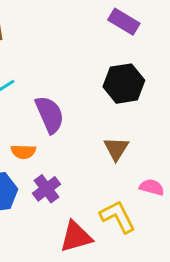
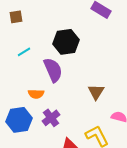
black hexagon: (124, 84) -> (66, 42), moved

